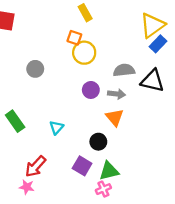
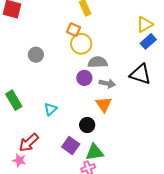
yellow triangle: (152, 25) -> (145, 24), size x0.7
gray semicircle: (124, 70) -> (98, 62), moved

